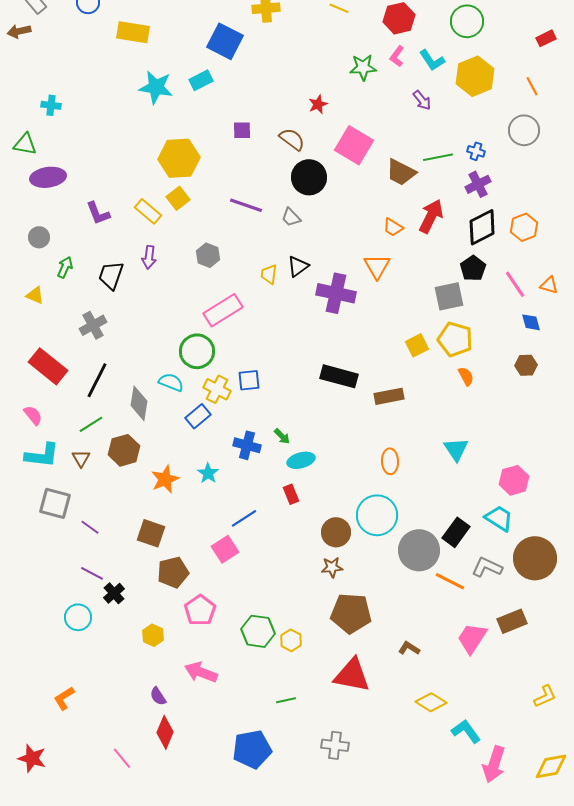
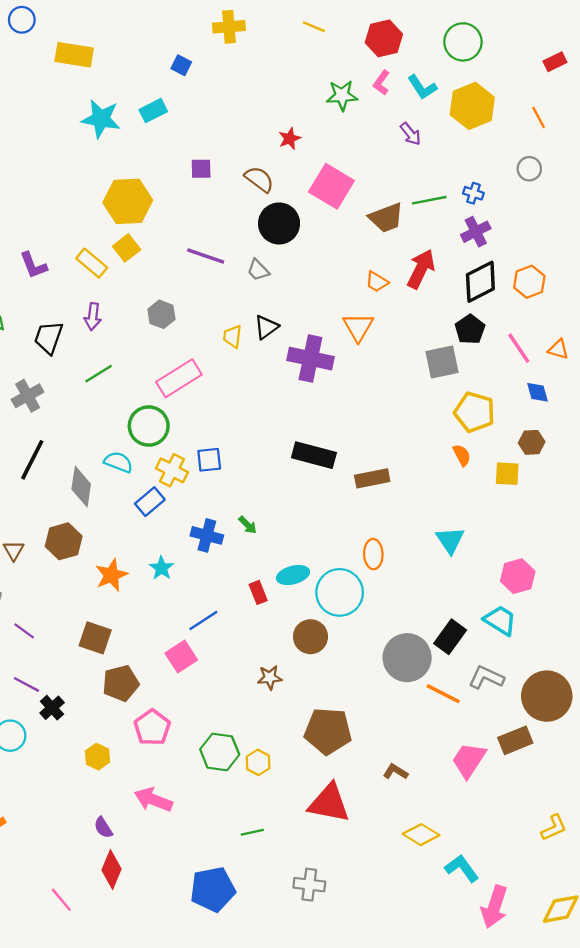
blue square: (225, 41) -> (181, 65), size x0.5
gray circle: (524, 130) -> (529, 169), size x0.7
brown trapezoid: (401, 172) -> (386, 218), turned -48
yellow pentagon: (455, 339) -> (475, 412), moved
yellow square: (417, 345) -> (507, 474), moved, turned 30
green line: (91, 424) -> (99, 374), moved
cyan ellipse: (301, 460) -> (293, 575), moved
cyan circle: (377, 515) -> (340, 592), moved
brown circle: (535, 558) -> (547, 696), moved
brown star: (332, 567) -> (270, 677), moved

